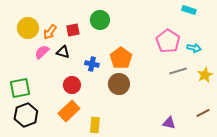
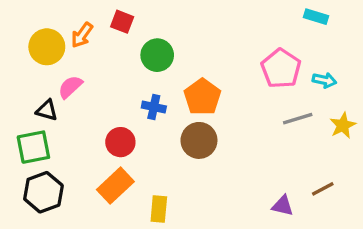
green circle: (100, 20) -> (157, 55), moved
red square: (73, 30) -> (122, 22), moved, turned 32
orange arrow: (50, 32) -> (82, 35), moved
black triangle: (63, 52) -> (47, 110), moved
brown line: (203, 113) -> (323, 189), moved

